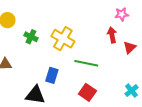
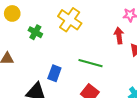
yellow cross: (63, 39) -> (70, 20), moved

